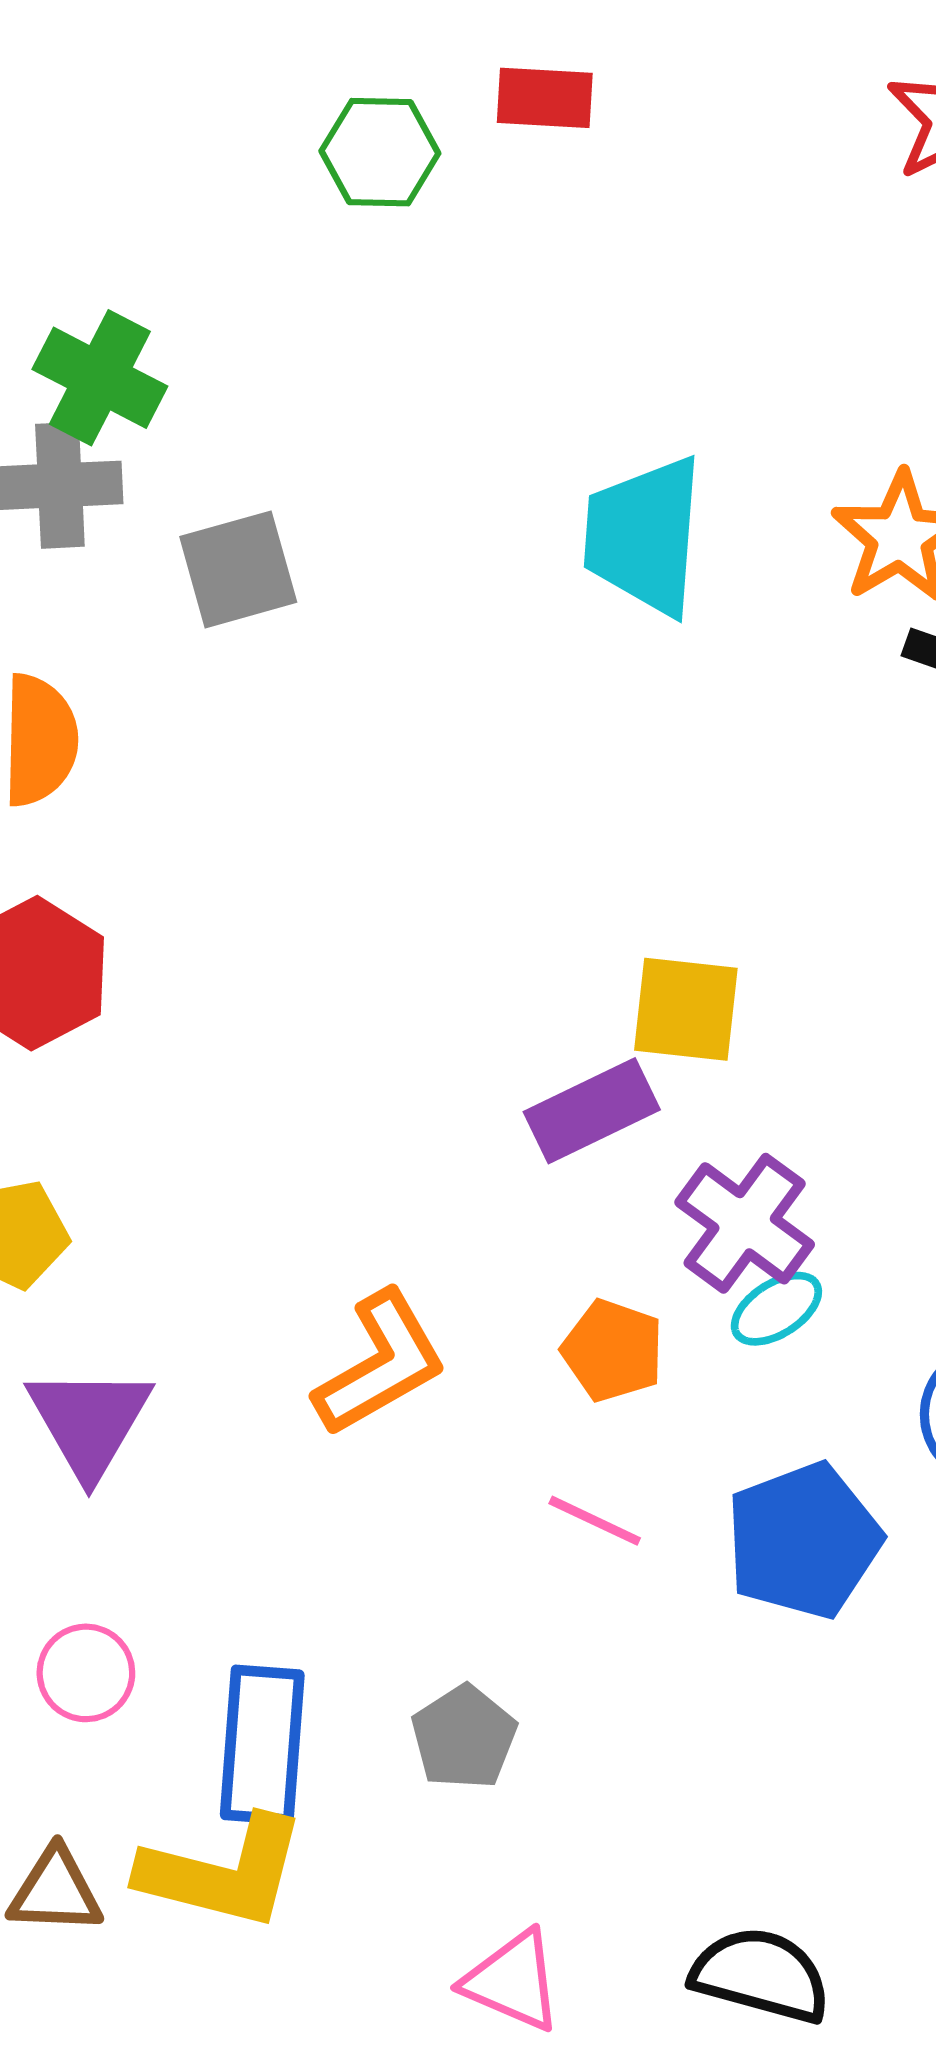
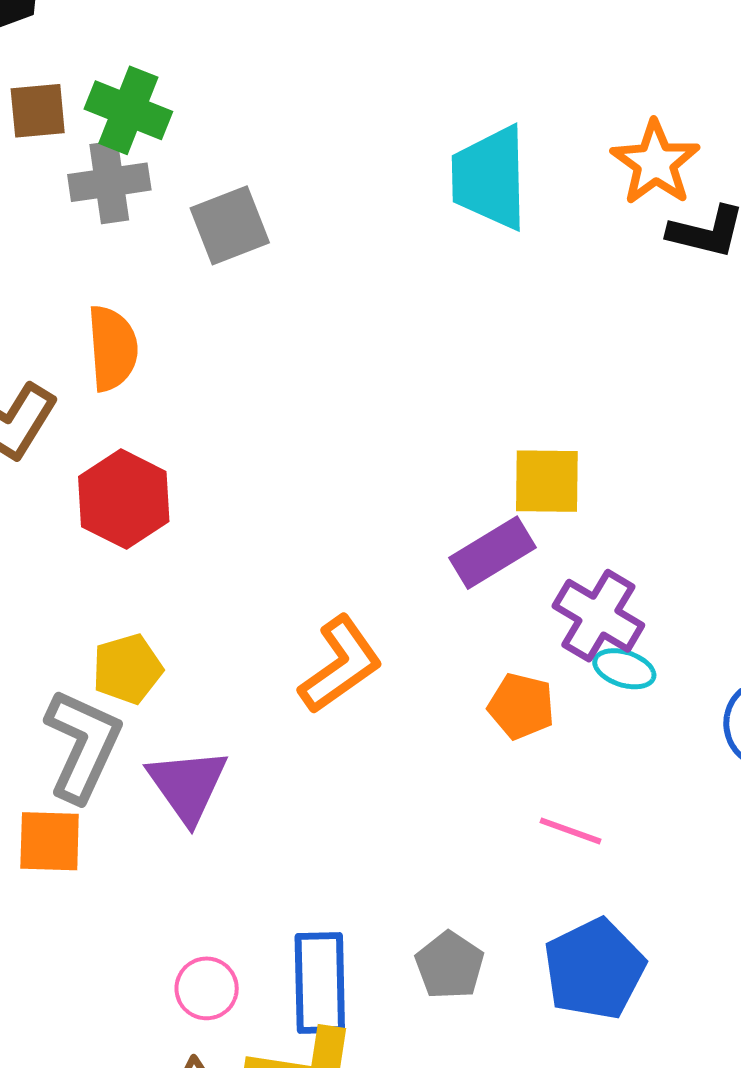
cyan ellipse: (776, 1309) -> (624, 669), turned 56
orange L-shape: (380, 1364) -> (341, 665), moved
pink line: (595, 1521) -> (571, 831), moved
blue pentagon: (803, 1541) -> (594, 969), moved
pink circle: (86, 1673) -> (207, 988), moved

